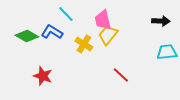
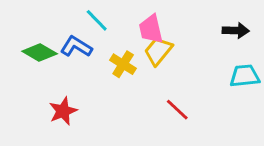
red star: (43, 76) -> (63, 111), turned 30

